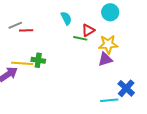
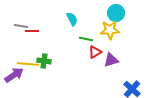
gray line: (15, 25) -> (21, 26), turned 32
red triangle: (88, 30) -> (95, 52), moved
yellow star: (108, 44) -> (110, 30), moved

